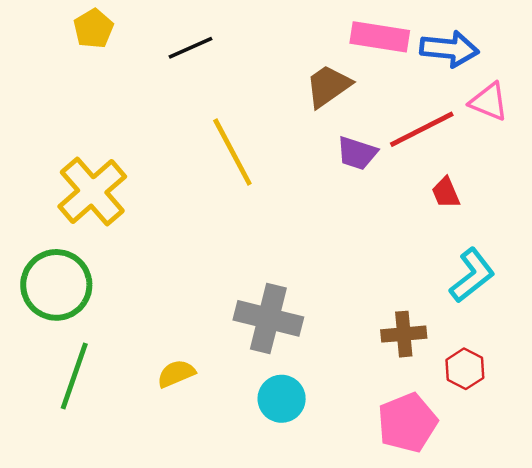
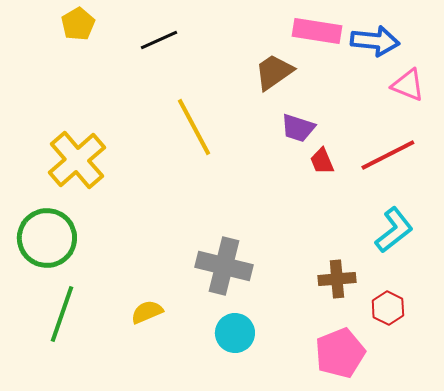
red line: (422, 129) -> (388, 155), moved
red trapezoid: (446, 193) -> (322, 161), moved

